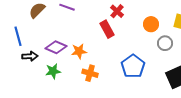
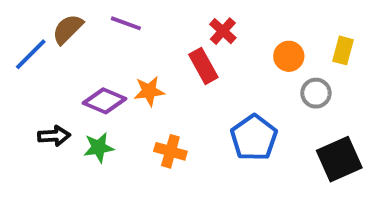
blue line: (18, 36) -> (31, 54), moved, turned 60
orange star: (79, 51) -> (149, 91), moved
black arrow: (30, 56) -> (54, 136), moved

